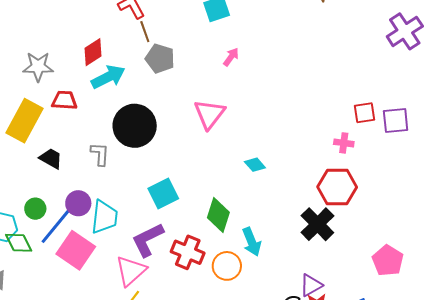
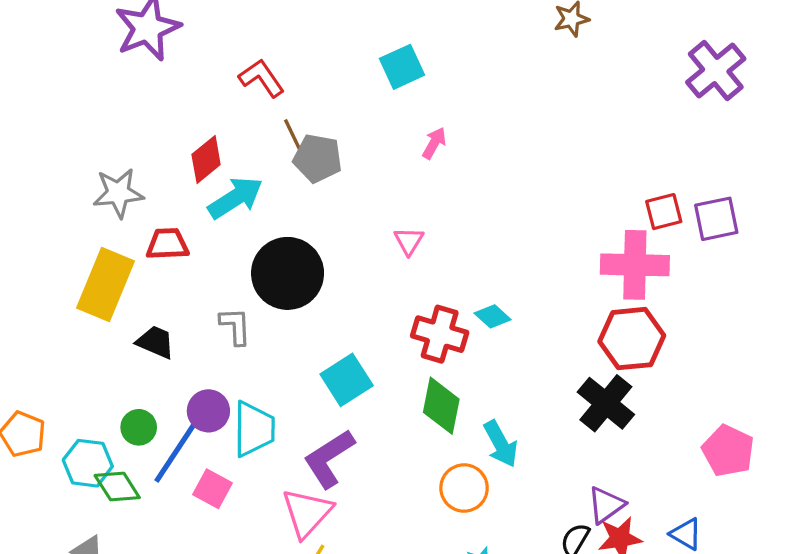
brown line: (145, 32) -> (293, 136), moved
pink triangle: (209, 114) -> (409, 241), size x0.6
pink cross: (344, 143) -> (635, 265), size x2.0
pink square: (76, 250) -> (212, 489), size x0.6
red cross: (188, 252) -> (440, 334), moved

